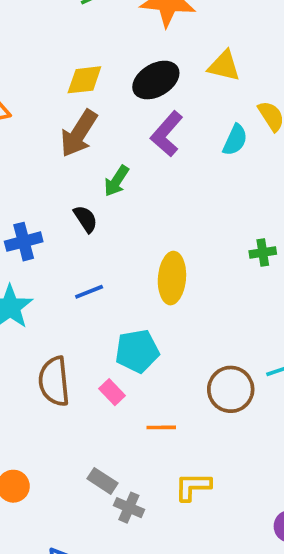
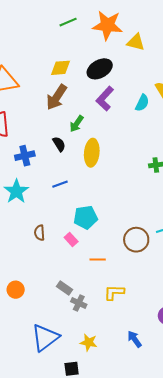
yellow triangle: (224, 66) -> (136, 42), moved
yellow ellipse: (172, 278) -> (92, 153), moved
brown semicircle: (54, 381) -> (39, 233), size x0.6

